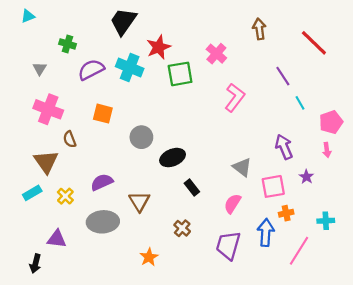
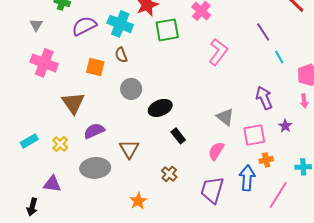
brown semicircle: (70, 139) -> (121, 55), moved
brown triangle: (46, 162) -> (73, 103), moved

